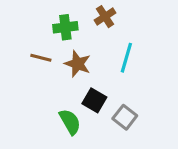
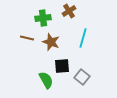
black square: (94, 100) -> (62, 66), turned -35

